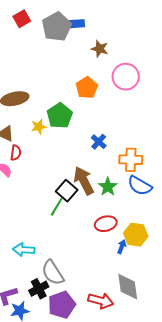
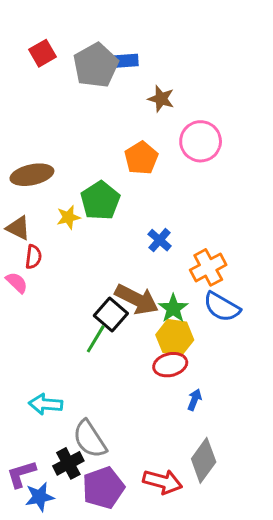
orange cross: (131, 160) -> (208, 267), turned -30
brown arrow: (84, 181) -> (137, 299), turned 144
yellow hexagon: (136, 235) -> (175, 337), moved
gray diamond: (128, 287) -> (204, 460), turned 44

